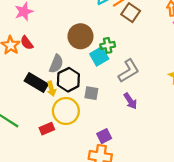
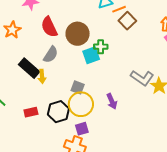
red semicircle: (27, 43) -> (49, 27), moved, size x1.5
gray L-shape: (129, 71) -> (142, 78), moved, turned 55
black hexagon: (68, 80) -> (58, 112), moved
yellow circle: (66, 111) -> (81, 104), moved

